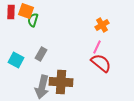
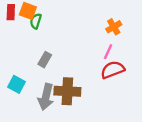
cyan square: (16, 60) -> (17, 84), moved
red semicircle: (101, 63) -> (113, 70), turned -60

